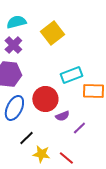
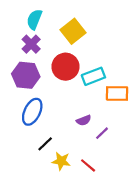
cyan semicircle: (16, 22) -> (34, 19), turned -54
red circle: (45, 99) -> (65, 67), moved

